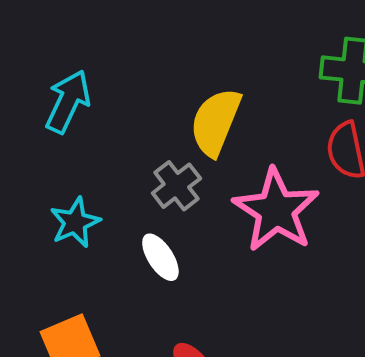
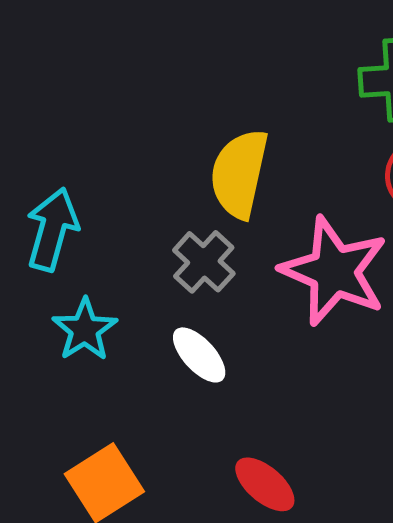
cyan arrow: (68, 102) -> (52, 229), moved

